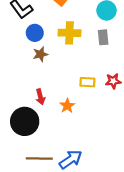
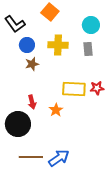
yellow rectangle: (87, 82) -> (74, 89), size x1.6

